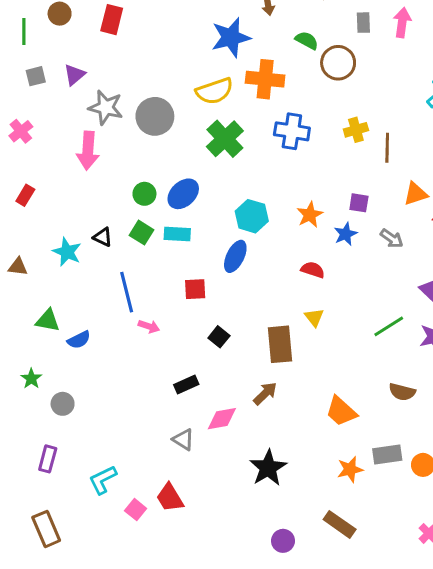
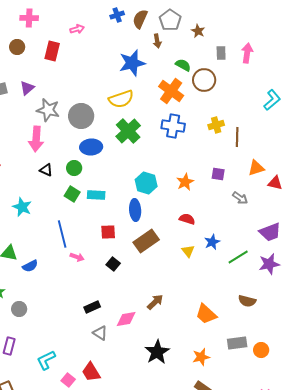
orange cross: (265, 79) -> (171, 91), moved, turned 30
blue ellipse: (183, 194) -> (91, 147), moved, turned 40
blue star: (346, 234) -> (212, 242), moved
black triangle: (103, 237) -> (46, 170), moved
blue ellipse: (235, 256) -> (135, 210), turned -30
black square: (219, 337) -> (113, 264), moved
brown rectangle: (280, 344) -> (146, 241), moved, turned 60
black rectangle: (186, 384) -> (92, 307), moved
orange star: (350, 469) -> (201, 357), moved

